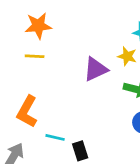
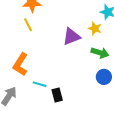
yellow line: (35, 56) -> (28, 25), turned 56

